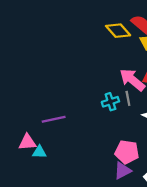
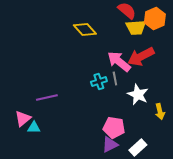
yellow diamond: (118, 31) -> (85, 30), moved
pink triangle: (27, 142) -> (23, 118), turned -36

